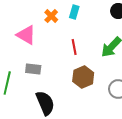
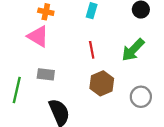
orange cross: (51, 16) -> (46, 12), moved, turned -32

